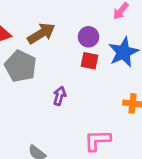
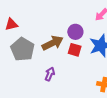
brown arrow: (41, 33) -> (53, 43), moved

